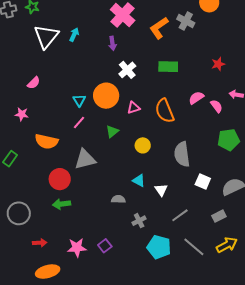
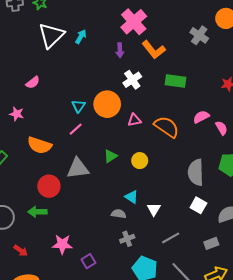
orange L-shape: (159, 28) -> (154, 50), moved, turned -100
orange semicircle: (165, 111) -> (167, 127), turned 140
green triangle: (112, 131) -> (110, 156), moved
gray semicircle: (182, 154) -> (196, 172), moved
gray semicircle: (118, 199) -> (119, 214), moved
green arrow: (61, 204) -> (37, 212), moved
red arrow: (40, 243) -> (21, 250), turned 32
pink star: (77, 248) -> (62, 244), moved

